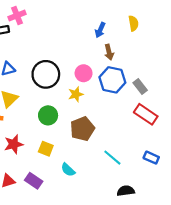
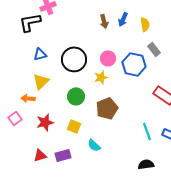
yellow semicircle: (133, 23) -> (145, 24), moved
brown arrow: (109, 52) -> (104, 21), moved
gray rectangle: (140, 87) -> (154, 49), moved
cyan line: (112, 158) -> (147, 131), moved, turned 30
purple rectangle: (34, 181) -> (63, 155), turned -49

